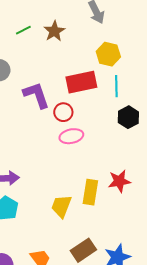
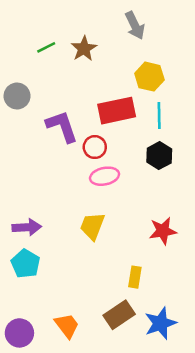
black hexagon: (128, 117) -> (159, 156), moved
yellow rectangle: (90, 192) -> (135, 277), moved, size x0.7
yellow trapezoid: (61, 206) -> (92, 226), moved

